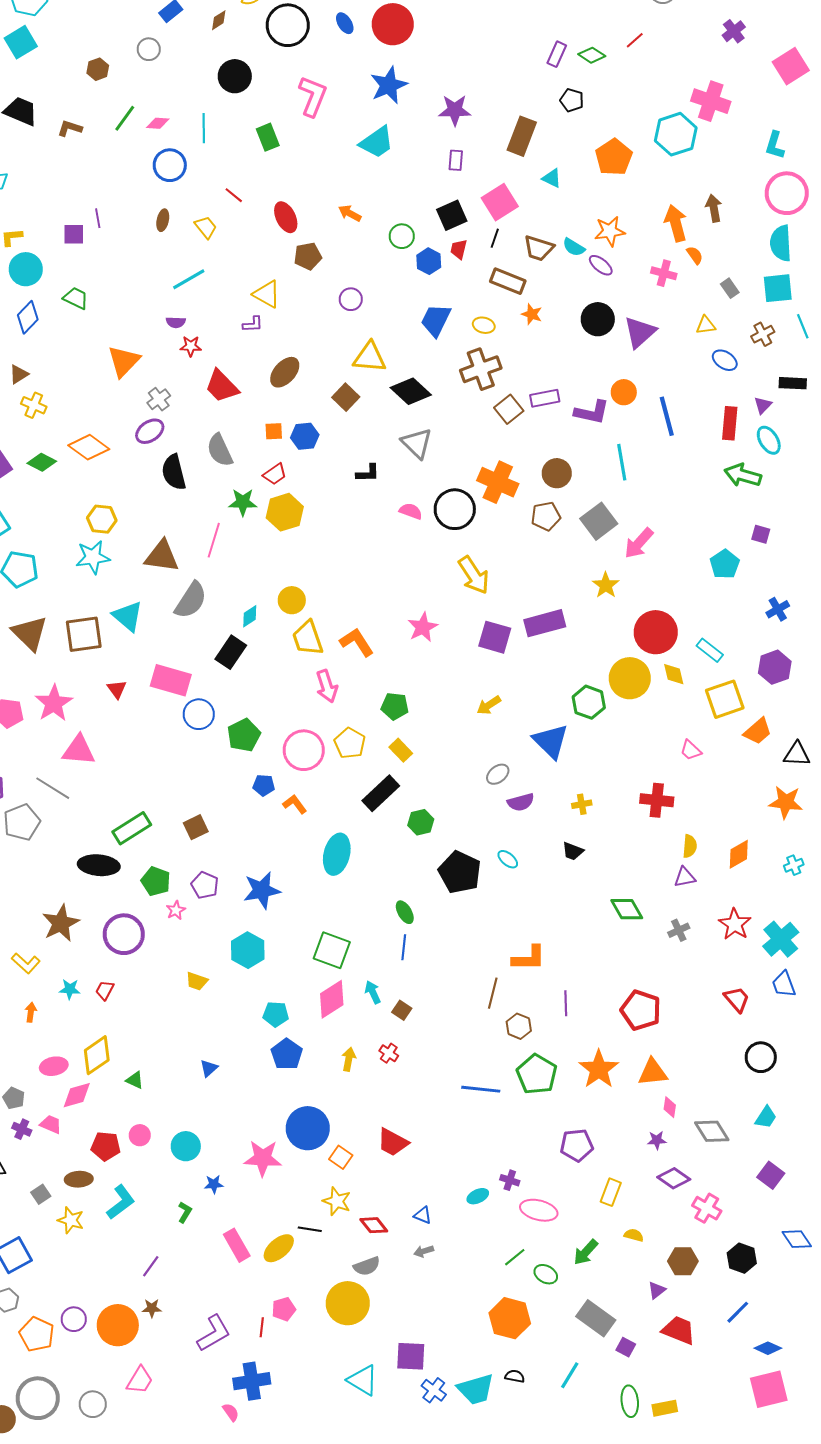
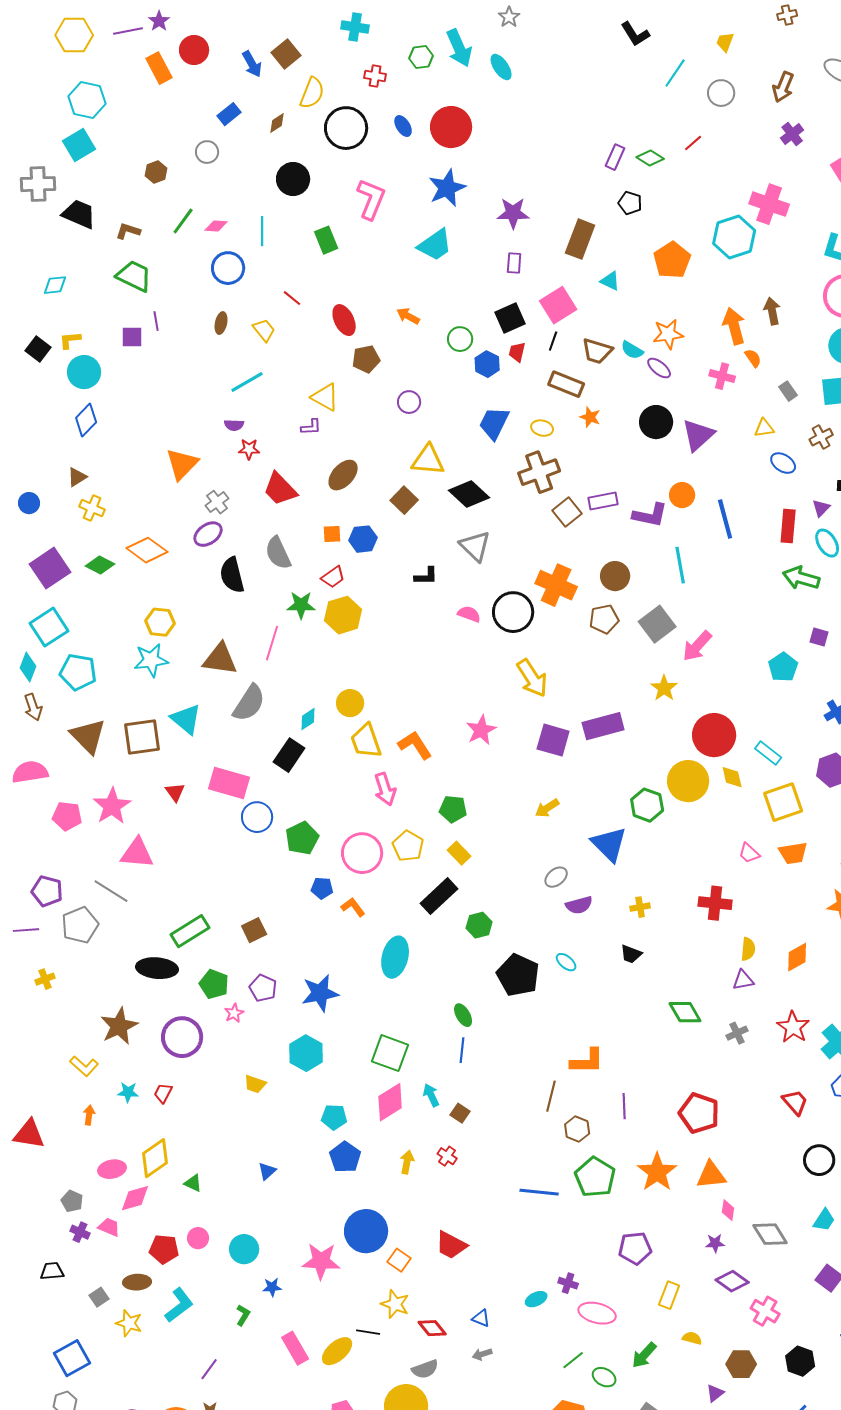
green trapezoid: (76, 298) -> (134, 276), moved, size x1.4
orange trapezoid: (758, 731) -> (793, 853), moved, turned 32

